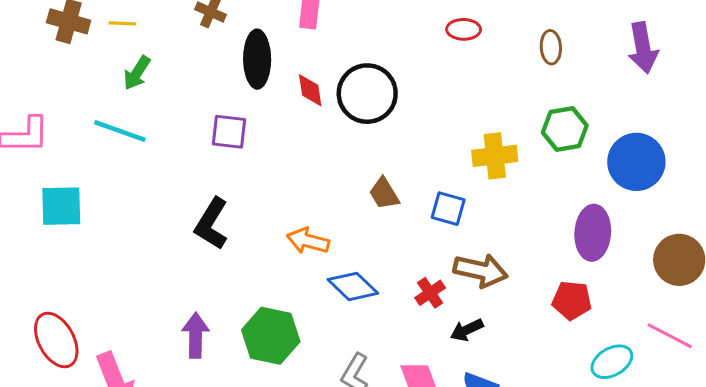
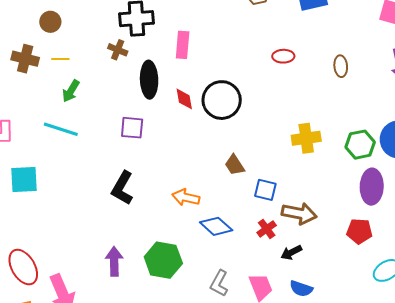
green hexagon: (565, 129) -> (360, 145), moved
blue square: (448, 209) -> (265, 190), moved

